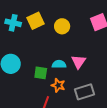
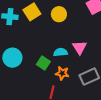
green square: (41, 73) -> (43, 63), turned 32

